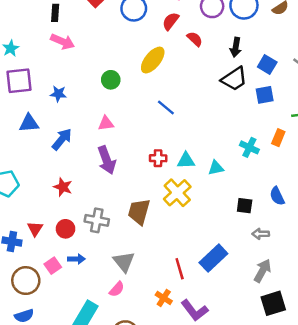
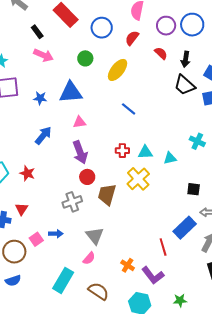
black rectangle: (55, 13) -> (37, 32), turned -40
red semicircle: (195, 39) -> (161, 53), moved
black trapezoid: (234, 79) -> (185, 85), turned 75
green circle: (111, 80) -> (85, 58), moved
blue triangle: (29, 123) -> (71, 92), moved, size x1.4
red star: (63, 187) -> (27, 173), moved
gray cross: (97, 220) -> (72, 202), turned -30
red circle: (66, 229) -> (87, 177), moved
blue rectangle: (213, 258) -> (185, 228), moved
red line: (180, 269) -> (163, 247), moved

